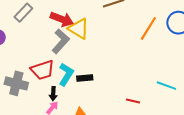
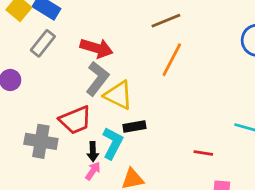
orange line: (148, 28) -> (172, 60), moved
yellow triangle: (79, 29) -> (118, 95), moved
cyan L-shape: (66, 74) -> (113, 143), moved

